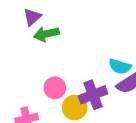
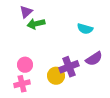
cyan semicircle: (120, 66) -> (85, 29), moved
pink circle: (55, 88) -> (25, 65), moved

